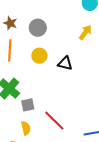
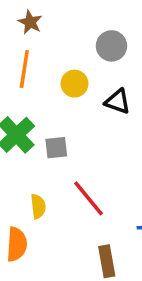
gray circle: (38, 28) -> (111, 46), moved
gray square: (28, 105) -> (56, 148), moved

